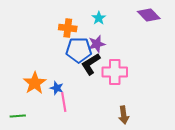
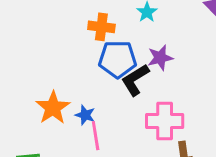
purple star: (97, 44) -> (160, 58), moved
pink cross: (115, 72) -> (165, 121), moved

